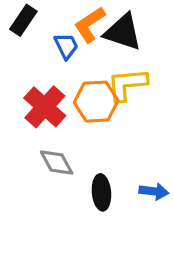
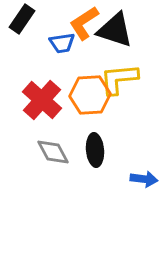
blue trapezoid: (66, 46) -> (62, 43), turned 108
black ellipse: (101, 192) -> (95, 150), moved

